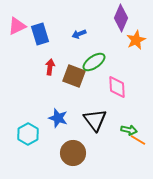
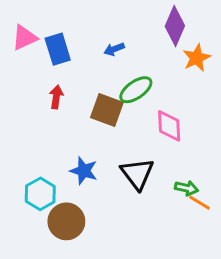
red arrow: (50, 67) -> (56, 97), moved
brown circle: (73, 153) -> (66, 221), moved

